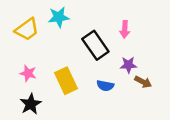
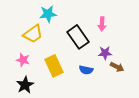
yellow trapezoid: (27, 29) -> (33, 34), moved

